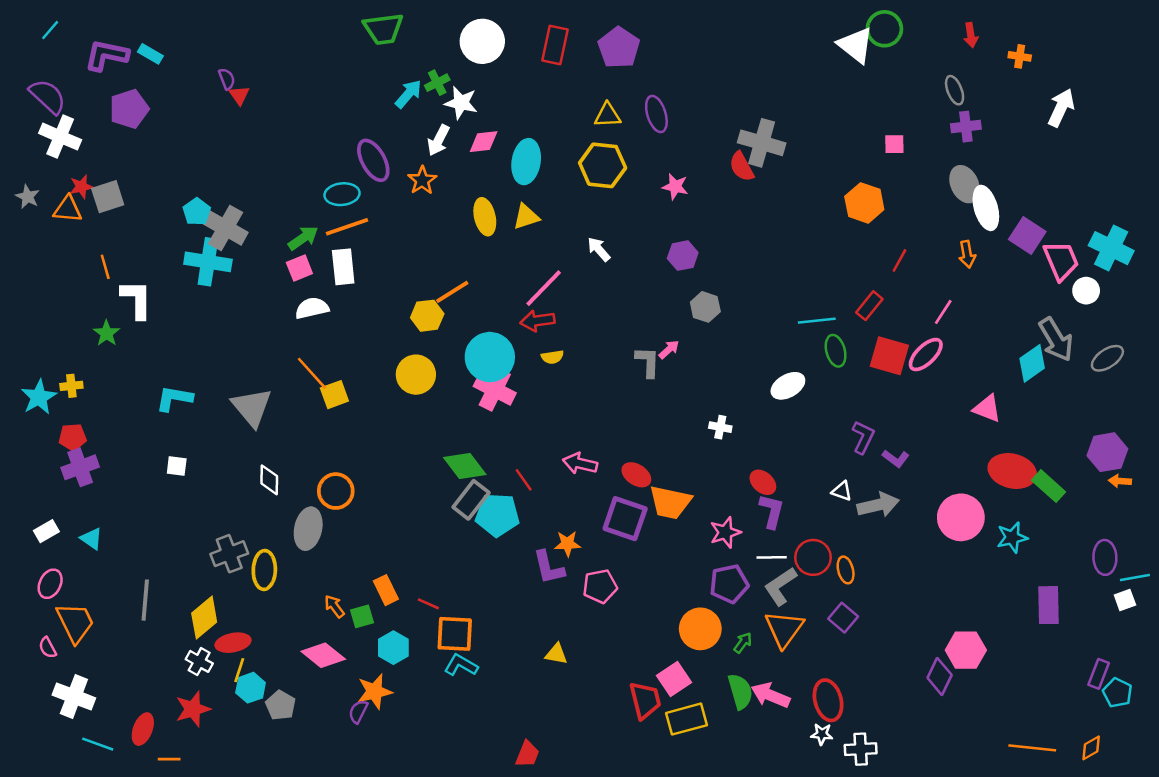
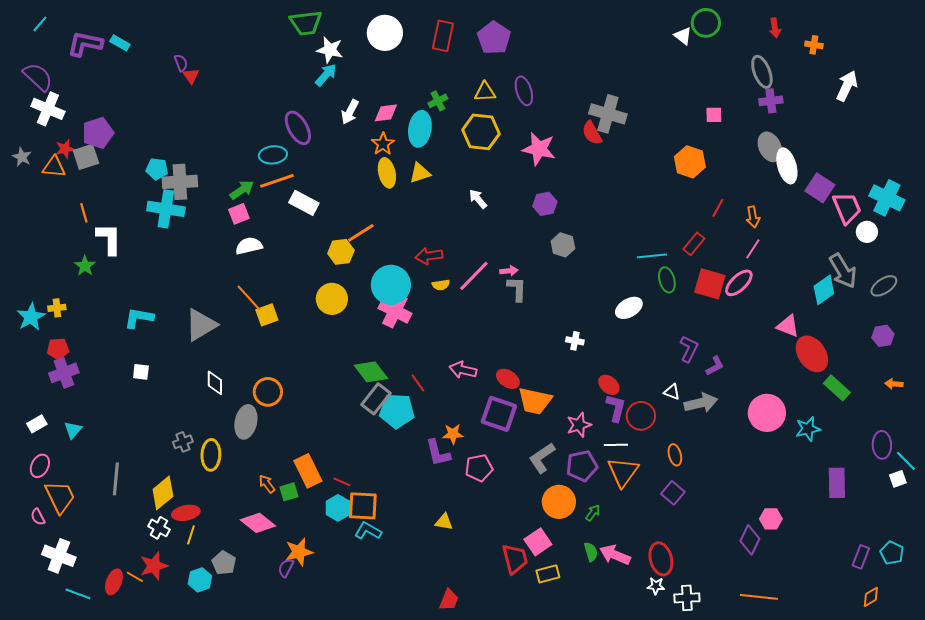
white triangle: (856, 45) -> (683, 36), size x0.6
green cross: (437, 83) -> (438, 101), moved
gray ellipse: (955, 90) -> (762, 72), size x1.4
white star: (461, 103) -> (330, 50), moved
purple pentagon: (129, 109) -> (98, 133), moved
orange star: (422, 180) -> (383, 144), moved
pink star: (675, 187) -> (539, 149), size x1.6
cyan pentagon: (197, 212) -> (157, 169), turned -30
gray cross: (225, 228) -> (180, 182), turned -32
orange arrow: (967, 254) -> (753, 217), moved
white rectangle: (343, 267) -> (304, 203), moved, turned -56
pink line: (544, 288) -> (474, 276), moved
pink arrow: (669, 350) -> (509, 271), moved, turned 36
gray triangle: (252, 407) -> (201, 325), turned 39
purple hexagon: (1107, 452) -> (883, 336), moved, size x0.7
purple L-shape: (896, 458) -> (715, 366), turned -65
red ellipse: (1012, 471) -> (812, 354), moved, turned 42
cyan triangle: (91, 539) -> (73, 430), turned 36
gray cross: (229, 554) -> (183, 442), size x0.7
red circle: (813, 557) -> (641, 416), moved
cyan line: (1135, 577) -> (906, 461), turned 55
gray L-shape: (780, 586) -> (542, 458), moved
orange rectangle: (386, 590) -> (308, 471), size x1.4
orange triangle: (784, 629) -> (623, 472), moved
cyan hexagon: (393, 648) -> (338, 508), moved
pink hexagon: (966, 650) -> (771, 519), size x0.7
purple rectangle: (1099, 674) -> (861, 557), moved
cyan hexagon: (251, 688) -> (200, 580), moved
green semicircle: (740, 691) -> (591, 552), size x0.7
yellow rectangle: (686, 719) -> (548, 574), size x0.7
orange line: (1032, 748) -> (759, 597), moved
red trapezoid: (527, 754) -> (449, 600), moved
orange line: (169, 759) -> (135, 577), moved, turned 30

